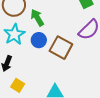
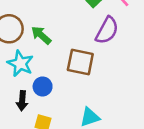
blue circle: (39, 40) -> (43, 86), moved

